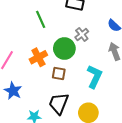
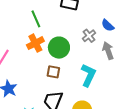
gray cross: (82, 34) -> (89, 36), moved
orange cross: (38, 57) -> (35, 43), moved

